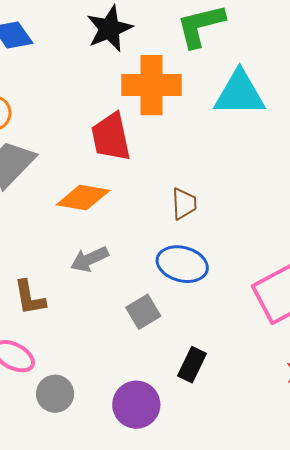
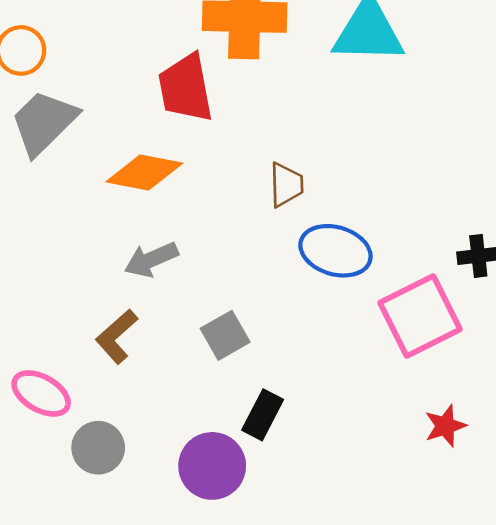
blue ellipse: (182, 264) -> (335, 251), moved
brown L-shape: (30, 298) -> (117, 337), moved, turned 57
black rectangle: (192, 365) -> (263, 415), moved

